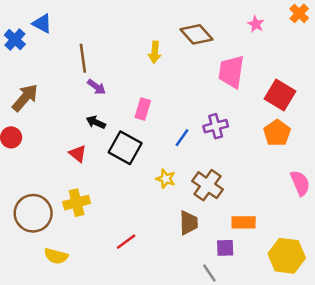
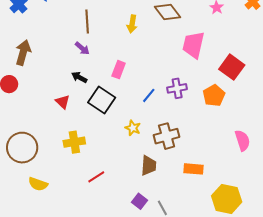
brown line: (83, 58) -> (87, 22), moved
brown arrow: (25, 98) -> (23, 53), turned -30
orange pentagon: (277, 133) -> (214, 96), moved
brown cross: (208, 185) -> (167, 136), turned 35
yellow cross: (77, 203) -> (74, 142), moved
purple square: (225, 248) -> (139, 201), moved, turned 35

